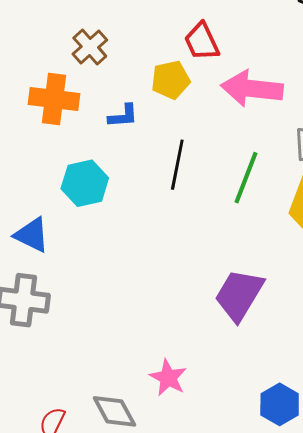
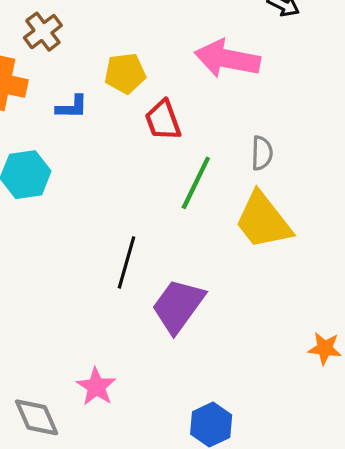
red trapezoid: (202, 41) -> (163, 120), moved
pink arrow: (252, 89) -> (227, 59), moved
black line: (177, 165) -> (127, 262), moved

